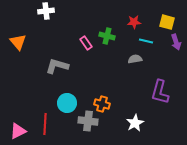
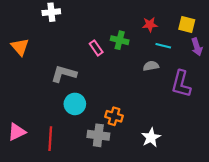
purple L-shape: (160, 92) -> (181, 84), moved
cyan circle: (67, 103) -> (75, 104), moved
pink triangle: (18, 131) -> (17, 132), moved

